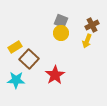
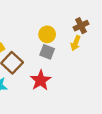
gray square: (61, 21) -> (47, 52), moved

